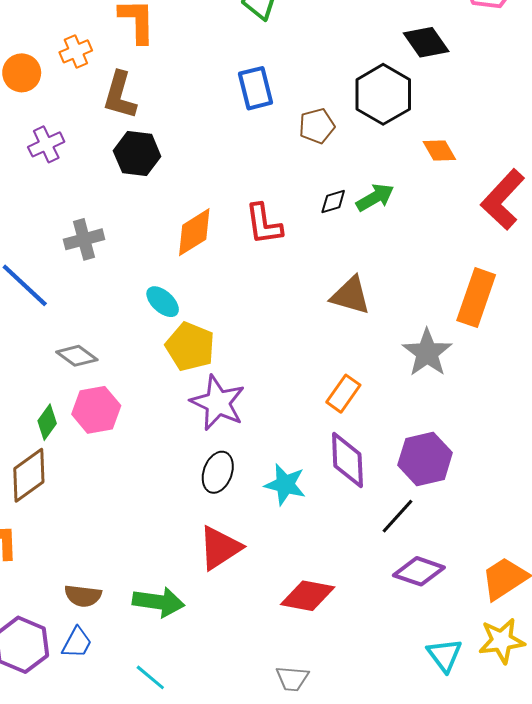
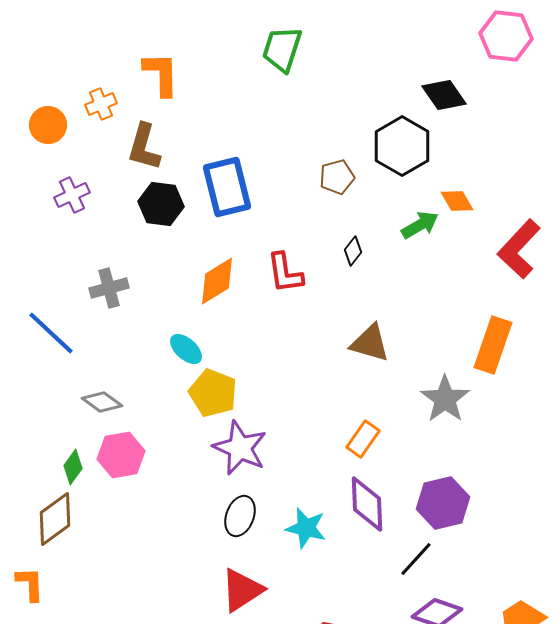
blue rectangle: (256, 88) -> (227, 187), moved, size x1.4
green arrow: (375, 197) -> (420, 225), moved
black diamond: (333, 202) -> (353, 251), turned -36

